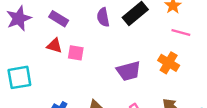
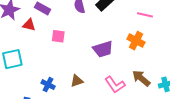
red triangle: (54, 46) -> (29, 25), moved

